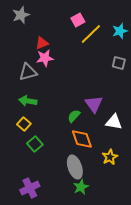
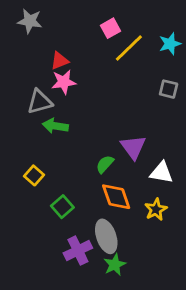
gray star: (21, 15) -> (30, 21), turned 30
green arrow: (28, 101) -> (55, 126), moved
green square: (35, 144) -> (62, 207), moved
yellow star: (110, 157) -> (156, 209), moved
purple cross: (30, 188) -> (78, 251), moved

